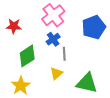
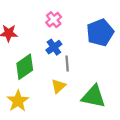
pink cross: (53, 15) -> (54, 20), size x0.6

